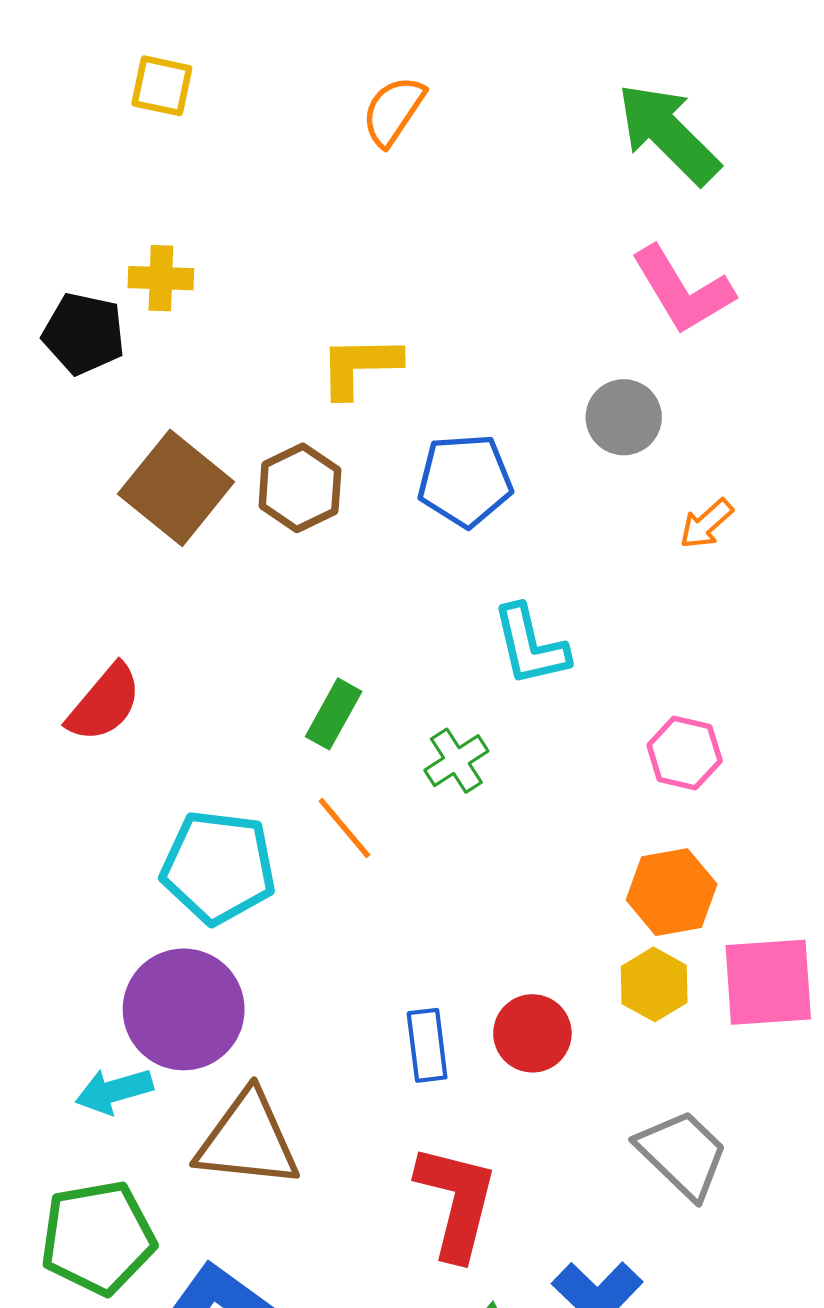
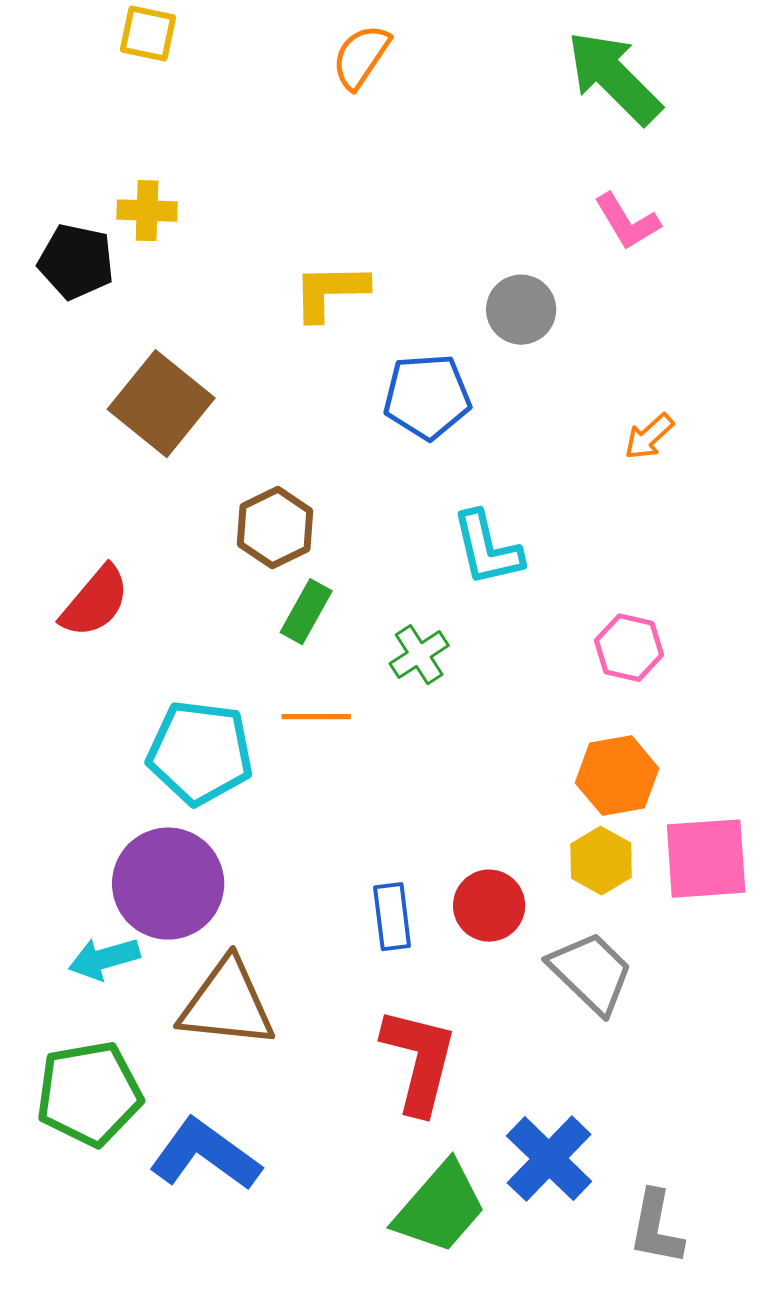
pink L-shape: (682, 290) -> (627, 222), size x0.7
gray circle: (624, 417) -> (521, 310), moved
brown hexagon: (300, 488) -> (275, 528), moved
orange line: (344, 828) -> (316, 717), turned -50
gray trapezoid: (682, 1154) -> (591, 973), moved

